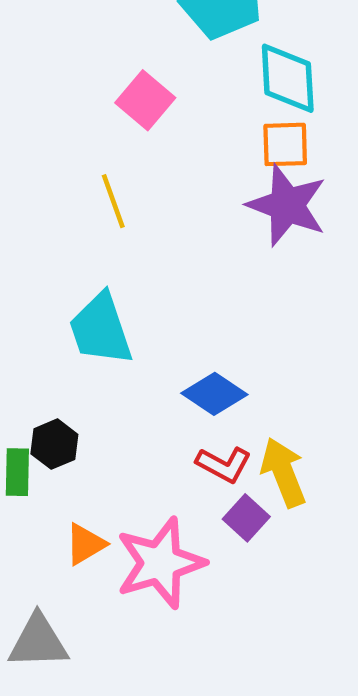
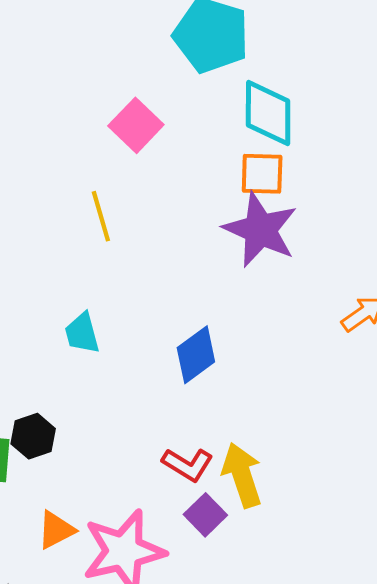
cyan trapezoid: (101, 329) -> (82, 333), size x0.6
blue diamond: (214, 394) -> (196, 355), moved, turned -74

